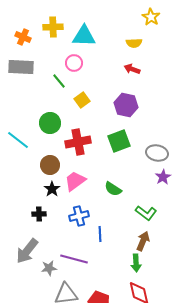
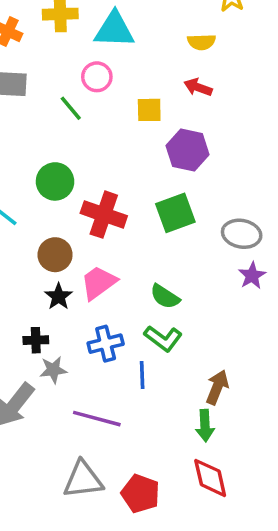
yellow square: (82, 100) -> (149, 110), moved, turned 35
red cross: (78, 142) -> (104, 215), turned 30
green L-shape: (146, 213) -> (163, 338), moved
gray star: (49, 268) -> (53, 370), moved

